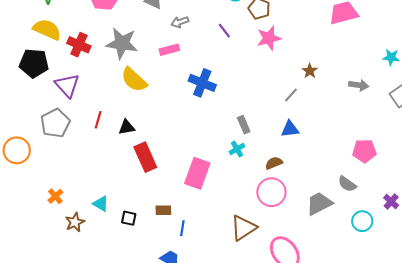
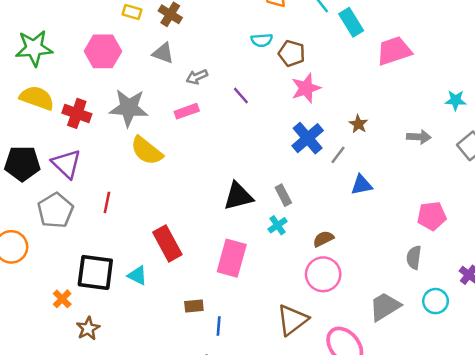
purple line: (224, 31) -> (241, 96), moved
black pentagon: (34, 63) -> (22, 163), moved
blue cross: (202, 83) -> (308, 138), moved, turned 32
black triangle: (127, 127) -> (238, 196), moved, size x1.5
blue triangle: (290, 129) -> (362, 185), moved
gray semicircle: (347, 184) -> (414, 257), turned 66
cyan triangle: (101, 204) -> (137, 276), moved
gray trapezoid: (319, 204) -> (385, 307), moved
black square: (129, 218) -> (95, 272), moved, size x2.0

